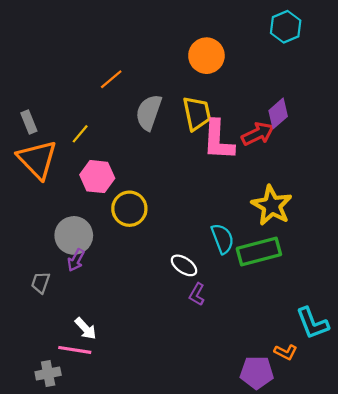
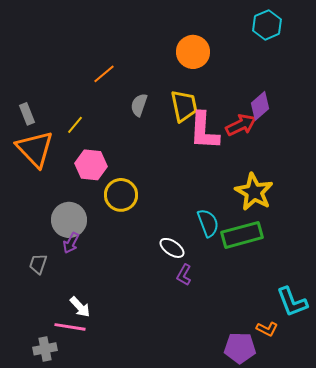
gray semicircle: (149, 112) -> (139, 105), size x0.7

